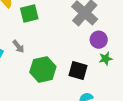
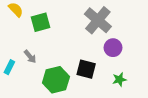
green star: (106, 59) -> (119, 79), moved
black square: (78, 70) -> (86, 69), moved

